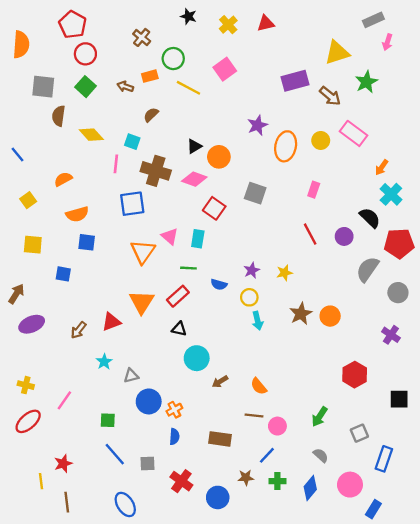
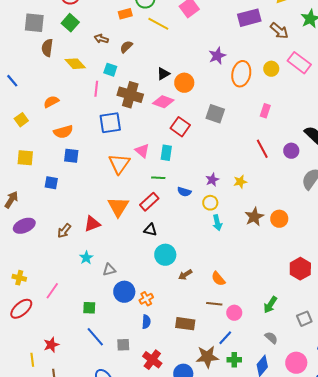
brown arrow: (125, 87) -> (101, 39), moved
brown star: (246, 478) -> (207, 357), size x1.6

